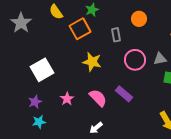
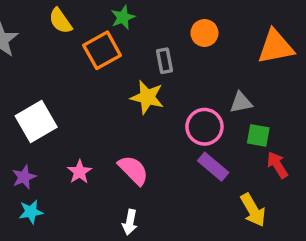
pink circle: (135, 60) -> (204, 127), moved
yellow star: (92, 62) -> (147, 97), moved
purple rectangle: (124, 94) -> (213, 167), moved
white arrow: (96, 128) -> (130, 222), turned -40

